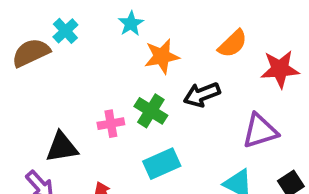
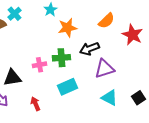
red star: (280, 69) -> (132, 35), turned 30
green cross: (151, 111) -> (61, 58), turned -36
purple triangle: (260, 131) -> (104, 69), moved

